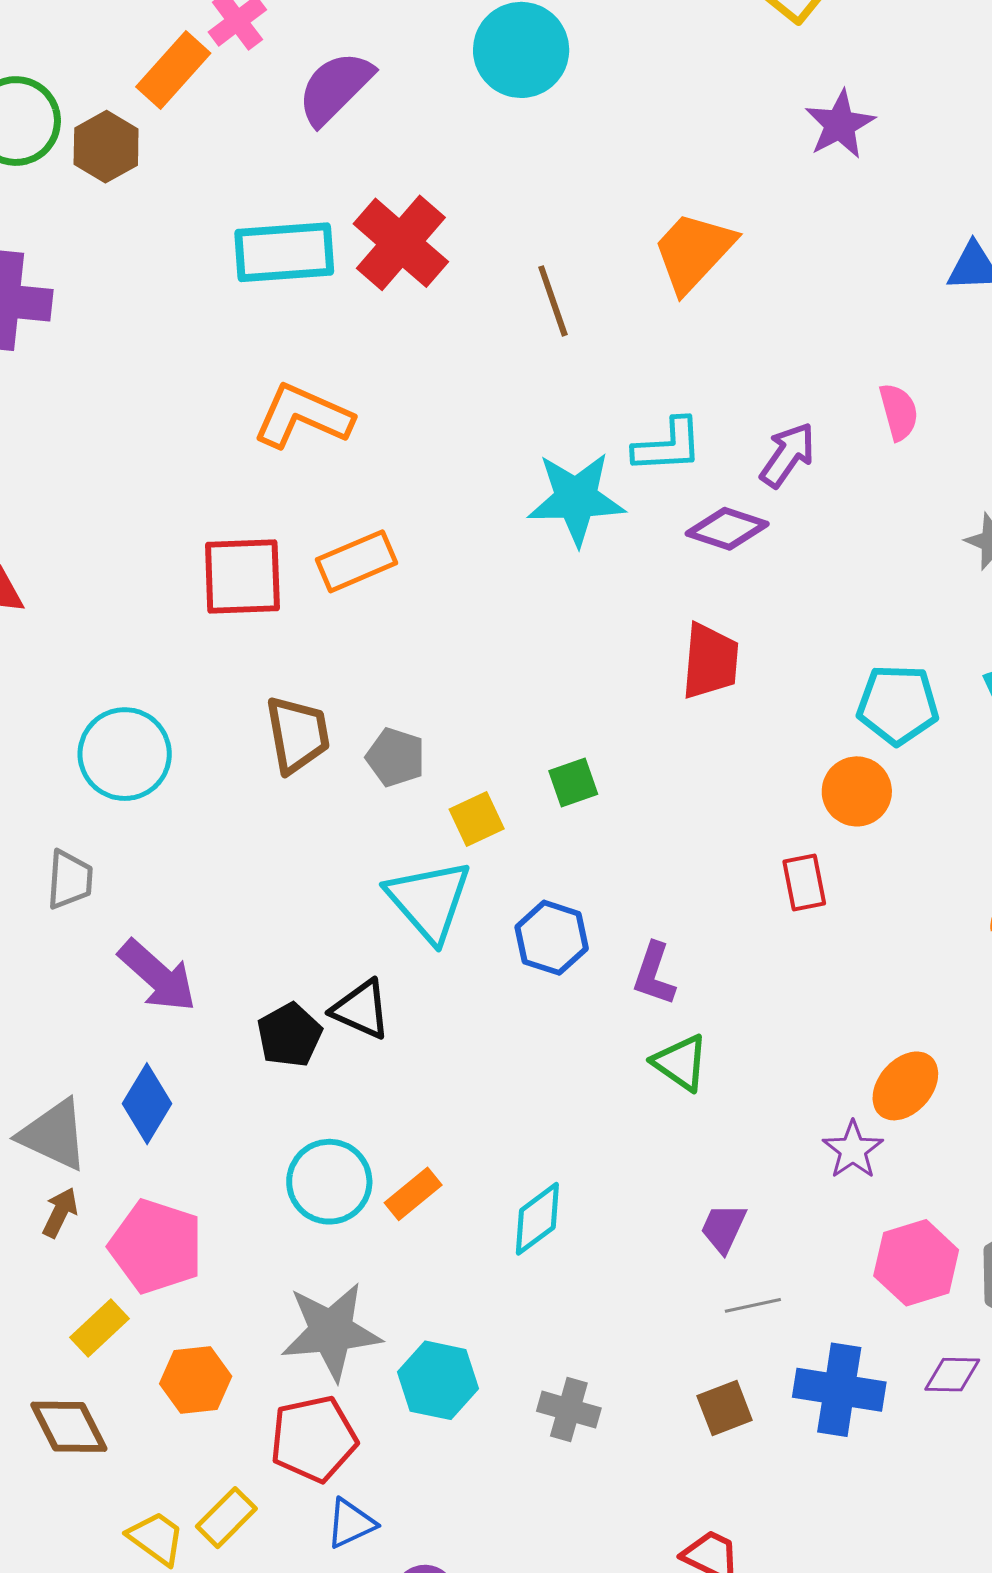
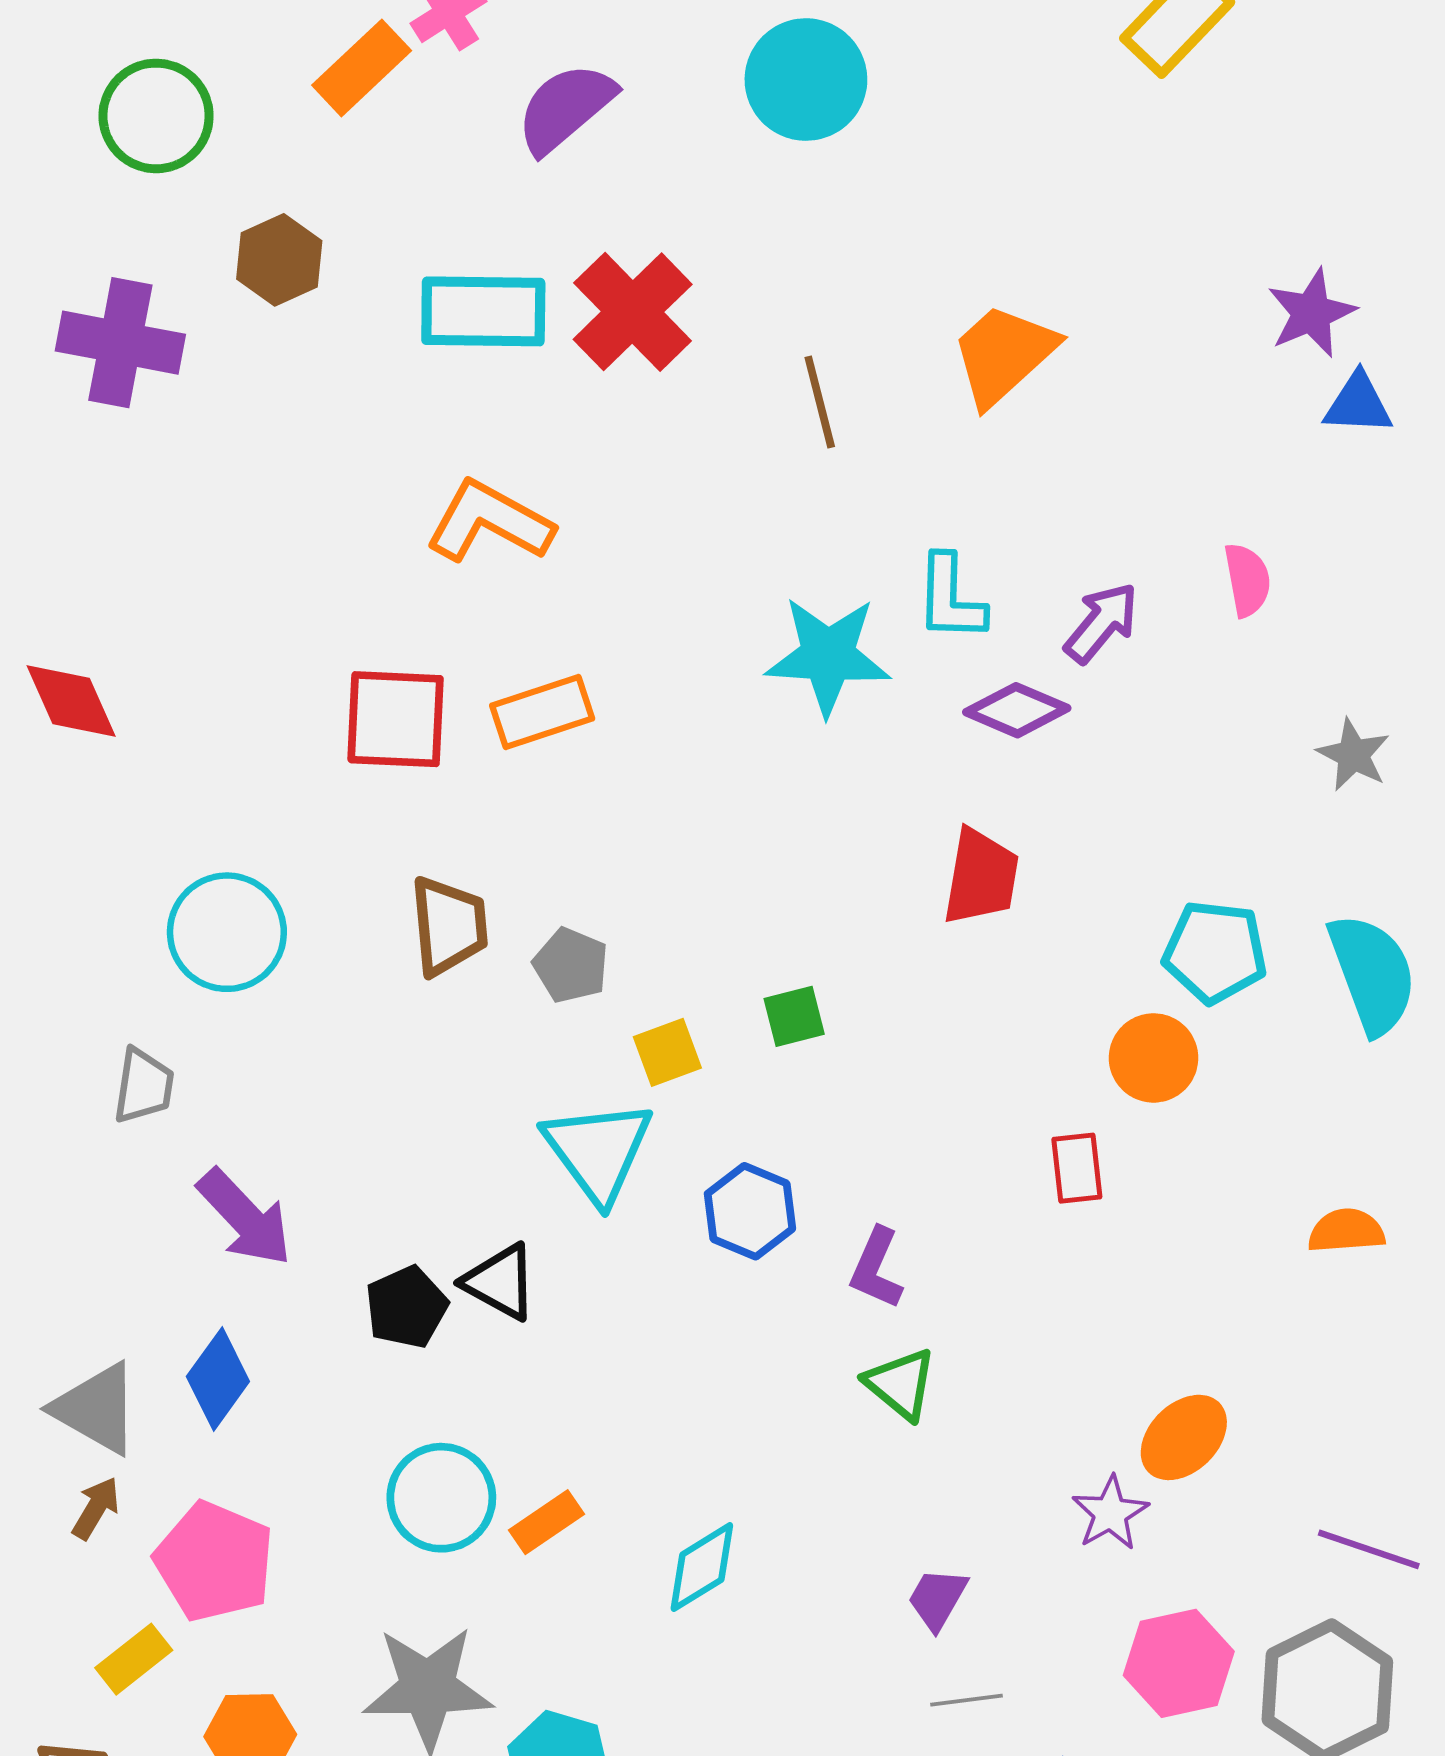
purple star: (840, 124) -> (1311, 313), moved
brown hexagon: (106, 147) -> (279, 260), moved
cyan L-shape: (668, 446) -> (950, 598), turned 90

